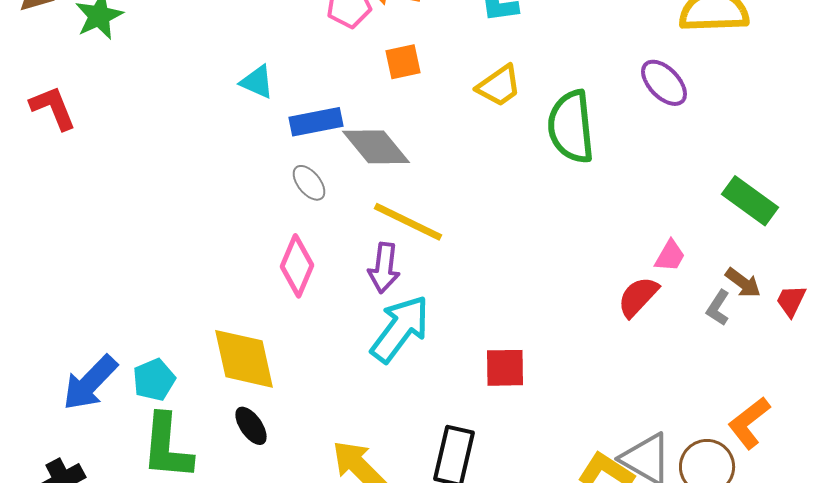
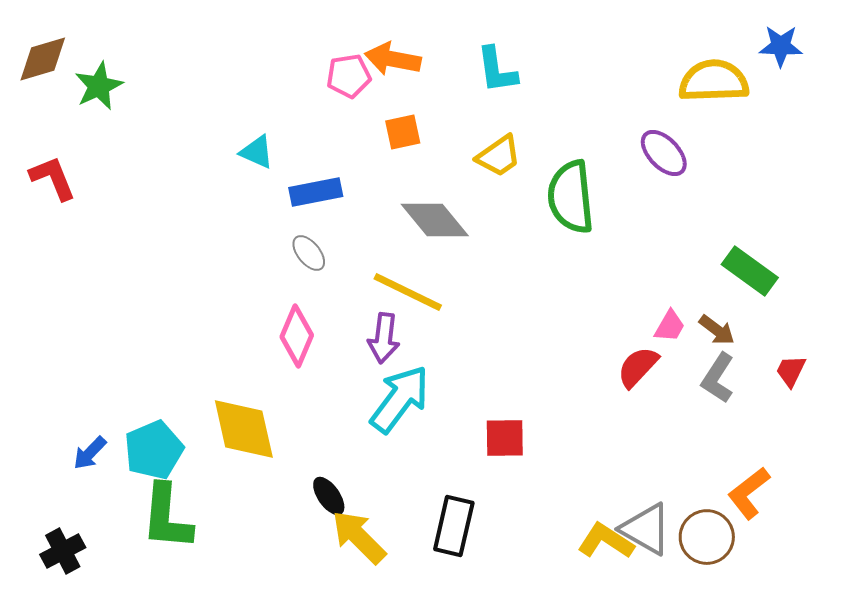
gray diamond: (376, 147) -> (435, 220), moved
brown arrow: (743, 283) -> (717, 330), moved
gray L-shape: (718, 308) -> (718, 378), size x1.4
cyan pentagon: (154, 380) -> (154, 450), size x1.4
blue arrow: (90, 383) -> (90, 453), size x0.6
black ellipse: (251, 426) -> (329, 496), moved

